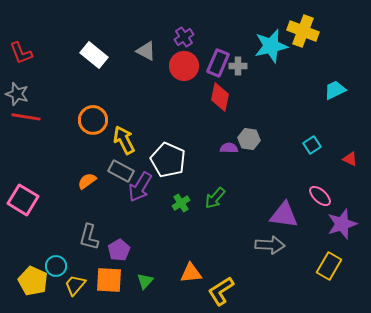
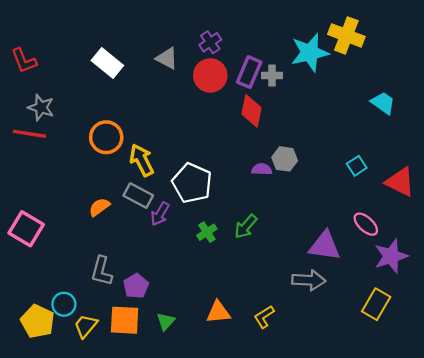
cyan trapezoid: (335, 90) -> (383, 103), turned 60
gray star: (17, 94) -> (41, 108), moved
red triangle: (350, 159) -> (400, 182), size x1.8
purple arrow: (140, 187) -> (160, 214), size x0.7
yellow L-shape: (221, 291) -> (264, 317), moved, size x0.7

